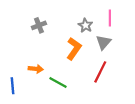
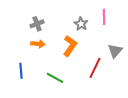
gray triangle: (103, 42) -> (115, 51), moved
orange arrow: (36, 69) -> (38, 44), moved
blue line: (12, 86) -> (21, 71), moved

